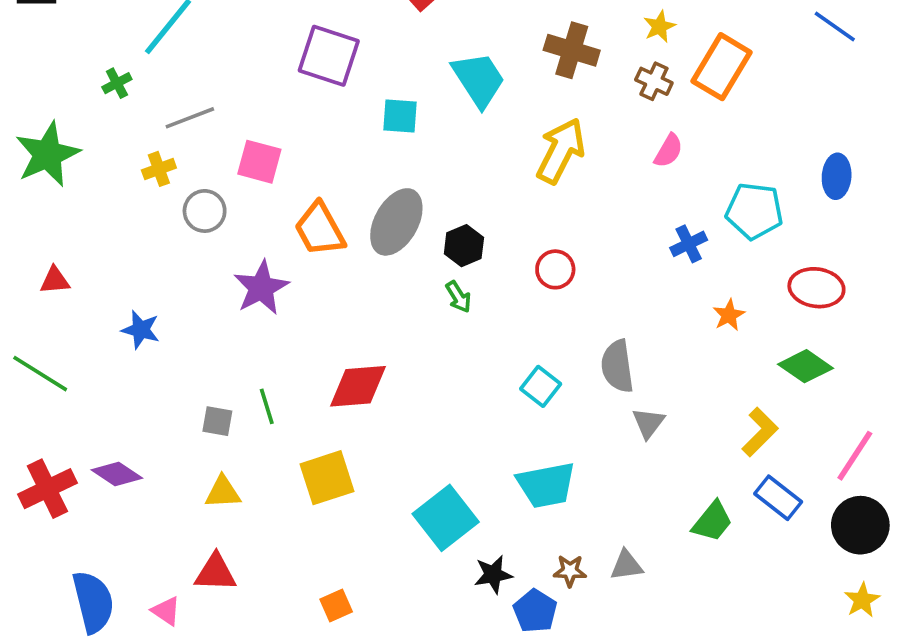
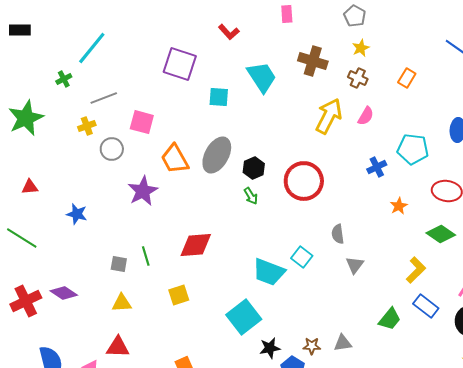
orange rectangle: (722, 67) -> (407, 78), moved, size x0.6
yellow arrow: (561, 151) -> (329, 116), moved
red circle: (555, 269) -> (304, 181), size x1.8
gray semicircle: (617, 366) -> (338, 234), size x0.7
cyan square: (541, 386) -> (302, 257), moved
yellow square: (327, 478) -> (179, 295), size x0.7
cyan trapezoid: (546, 485) -> (269, 272), moved, turned 32

